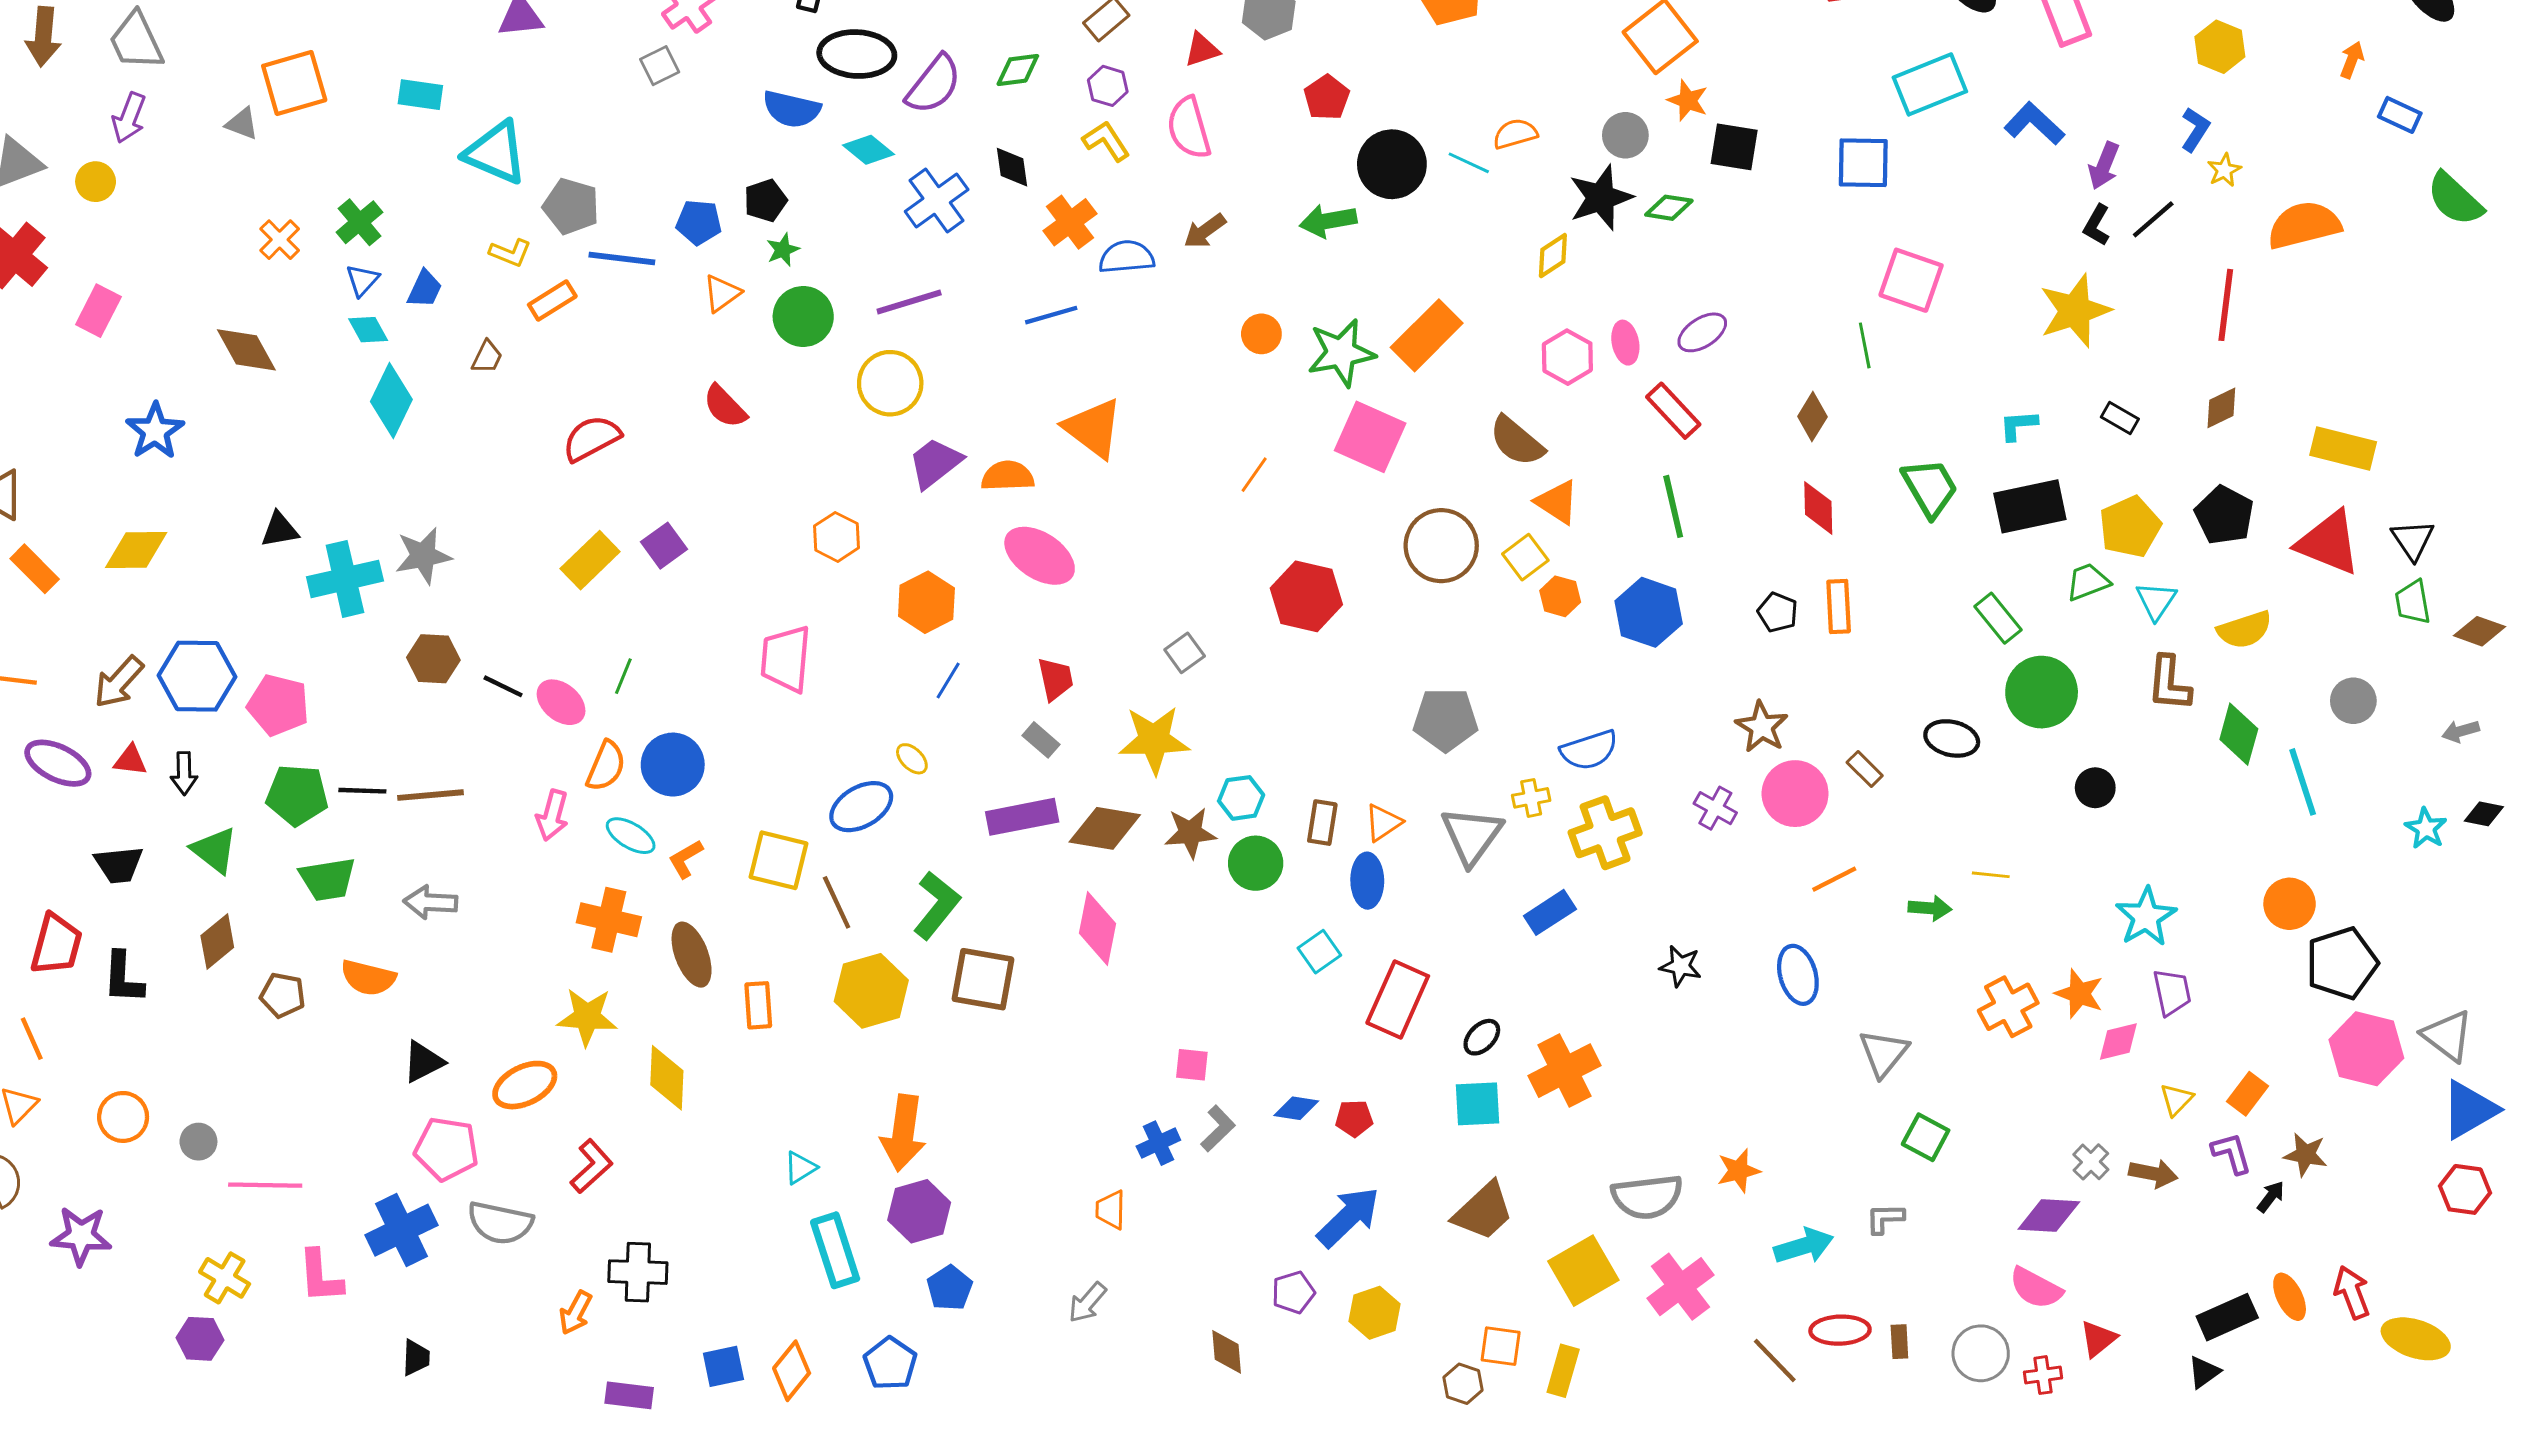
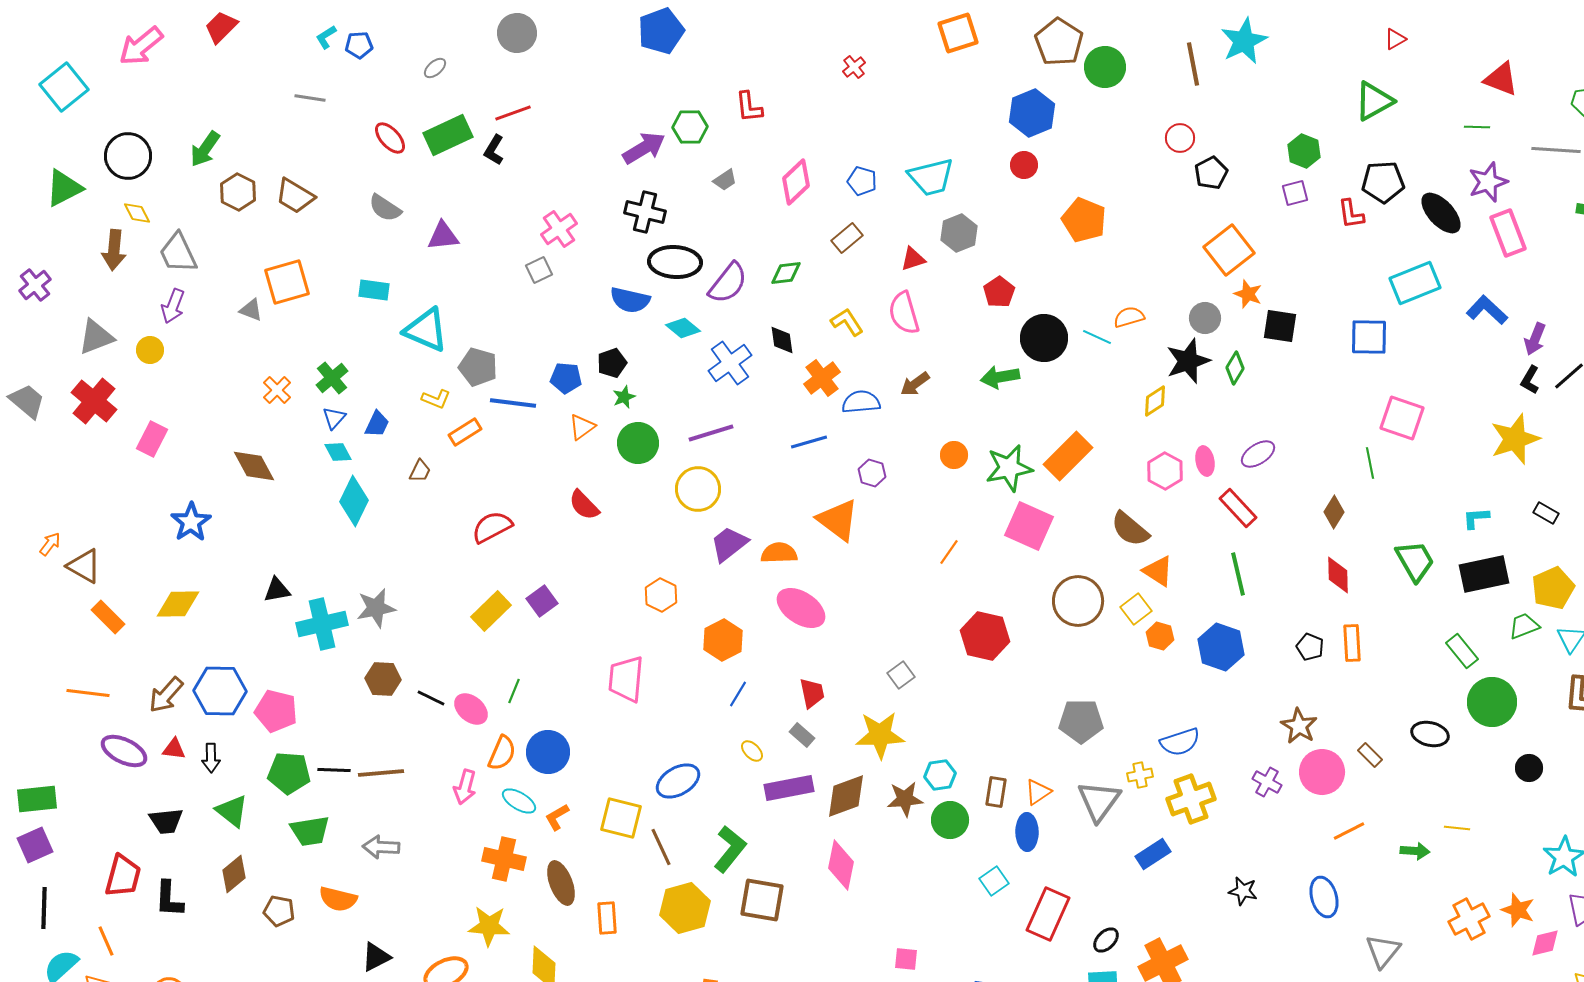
purple hexagon: (1108, 86) -> (872, 473), moved
green diamond: (1669, 208) -> (1235, 368), turned -68
yellow ellipse: (912, 759) -> (752, 751), moved
brown diamond: (1105, 828) -> (846, 796), turned -30

